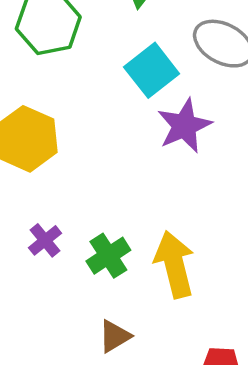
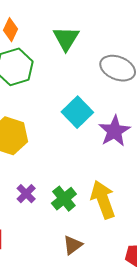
cyan square: (152, 70) -> (77, 112), moved
purple star: (184, 126) -> (114, 131), moved

